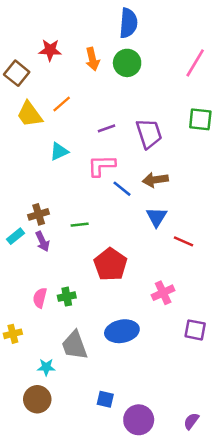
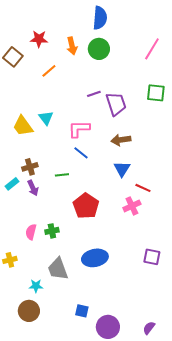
orange line: (62, 104) -> (49, 71), moved
yellow trapezoid: (30, 114) -> (23, 126), moved
purple line: (107, 128) -> (94, 94), moved
cyan triangle: (59, 151) -> (46, 118), turned -42
blue line: (122, 189) -> (81, 153), moved
pink cross: (163, 293) -> (132, 206), moved

